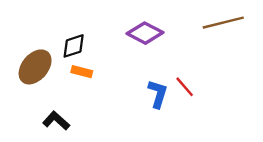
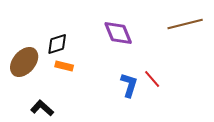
purple diamond: (145, 33) -> (118, 33), turned 40

